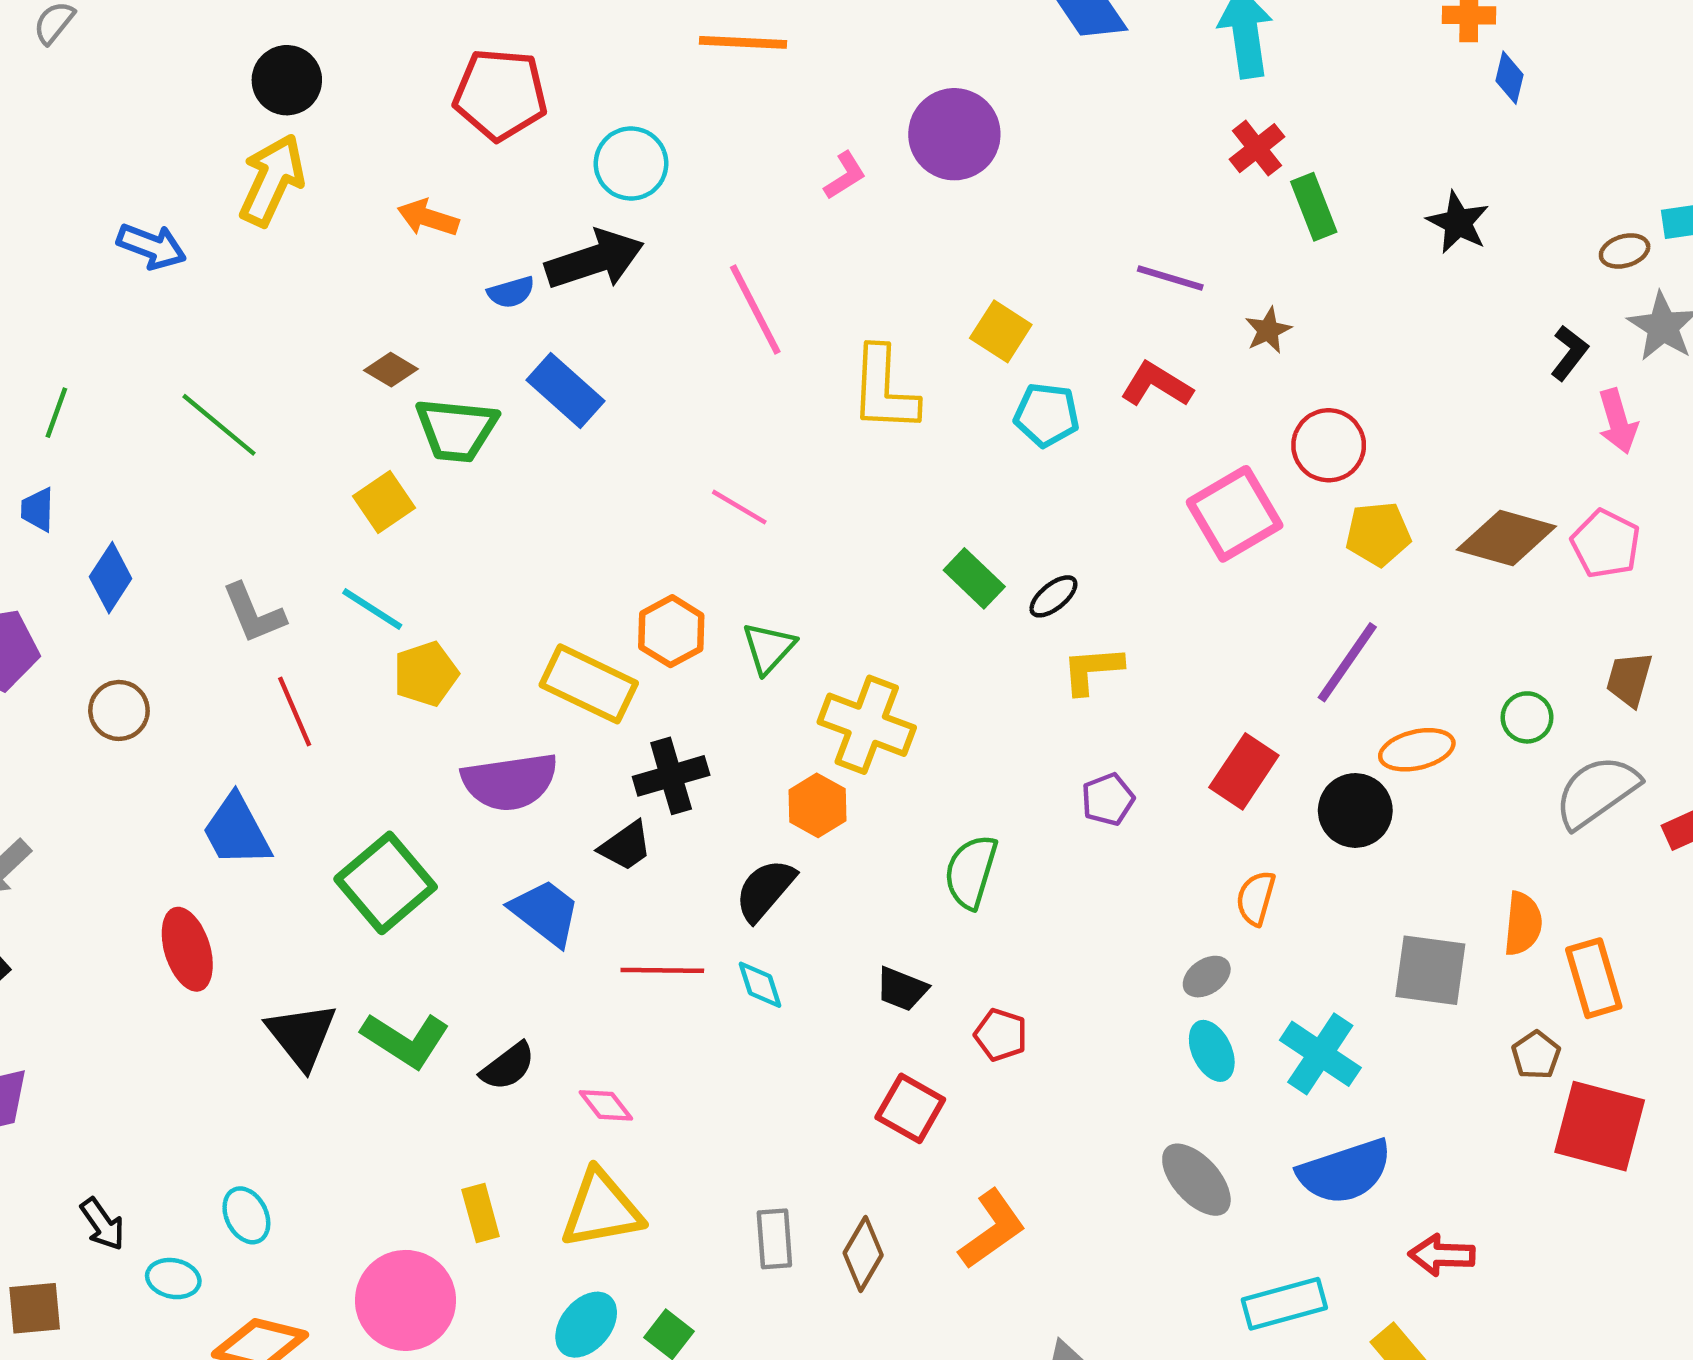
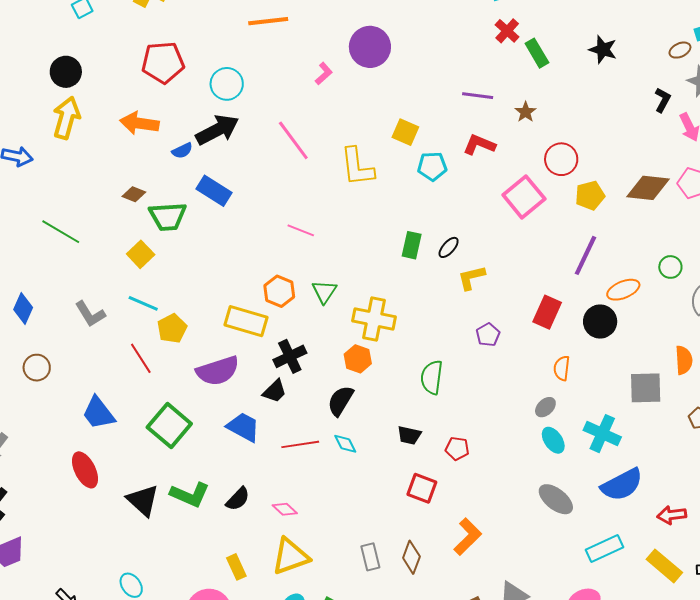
orange arrow: (428, 218) -> (139, 123), size x1.4
green rectangle: (974, 578) -> (412, 245), turned 68
red line: (295, 712) -> (141, 358), moved

